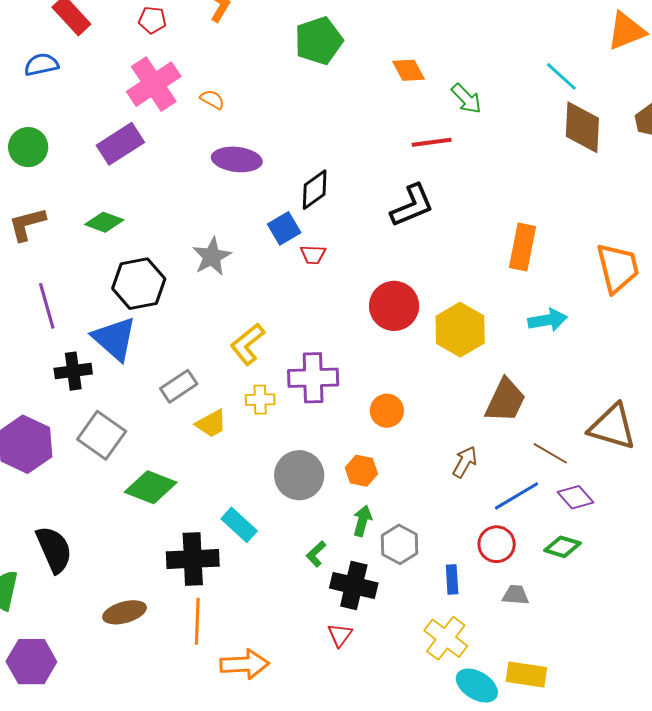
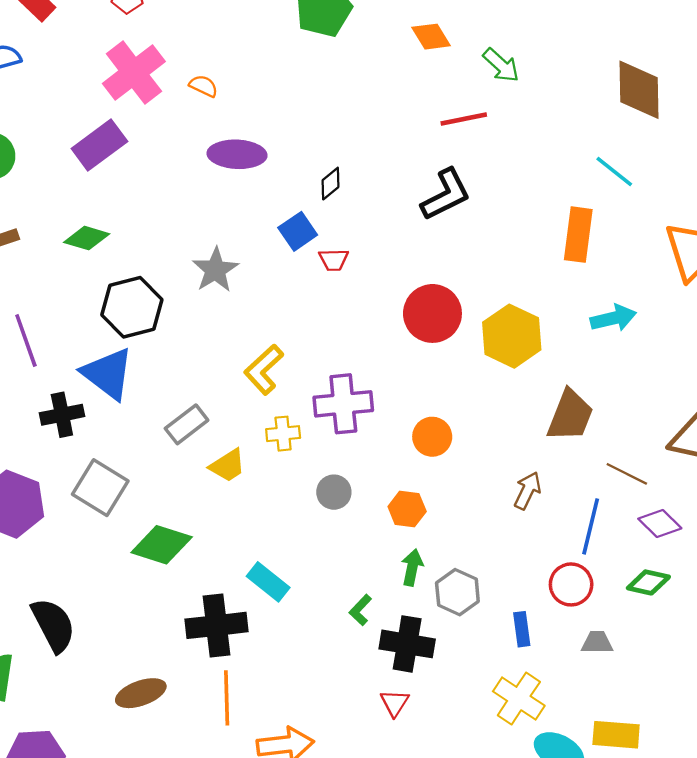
cyan line: (561, 76) -> (614, 171), moved
black diamond: (315, 190) -> (330, 184), size x0.7
gray circle: (299, 475) -> (334, 492), moved, size x0.6
blue line: (517, 496) -> (591, 526), turned -42

